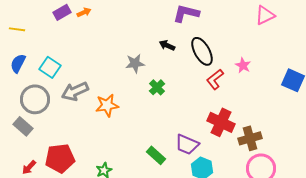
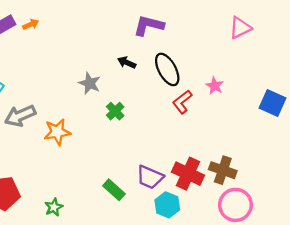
gray star: (135, 63) -> (90, 83), turned 30
red cross: (221, 122) -> (188, 174), moved
brown cross: (250, 138) -> (223, 170), turned 35

